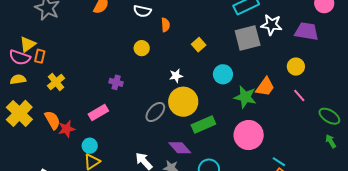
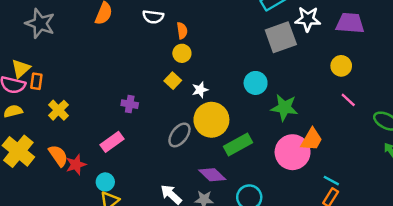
yellow square: (199, 45) -> (173, 81), moved
yellow circle: (142, 48) -> (182, 53), moved
orange trapezoid: (265, 87) -> (312, 139), moved

